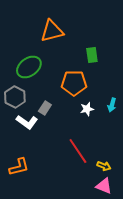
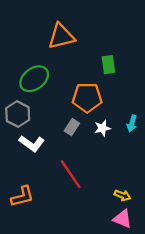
gray rectangle: (45, 108) -> (72, 127), moved
red line: (78, 151) -> (71, 174), moved

